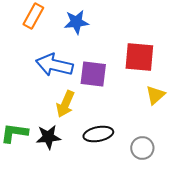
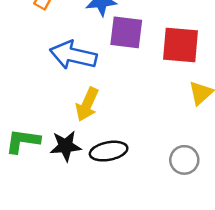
purple square: (93, 74) -> (126, 32), moved
black ellipse: (98, 134) -> (109, 151), moved

